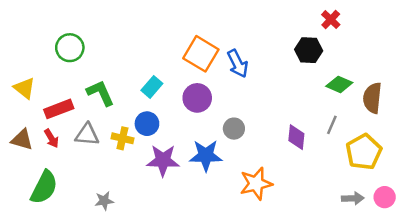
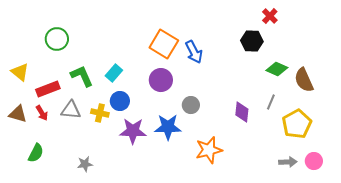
cyan rectangle: (152, 87) -> (114, 73), moved
brown semicircle: (372, 98) -> (304, 80), turned -30
green semicircle: (44, 187) -> (36, 153), size x0.7

